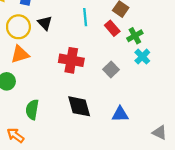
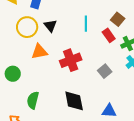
orange triangle: (20, 54) -> (39, 52), moved
red cross: (71, 60) -> (71, 60), turned -35

